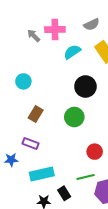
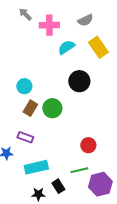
gray arrow: (34, 36) -> (25, 14), moved
cyan circle: (23, 81) -> (24, 86), moved
green circle: (74, 117) -> (52, 108), moved

